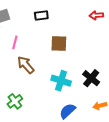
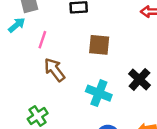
black cross: (91, 78) -> (139, 79), moved

